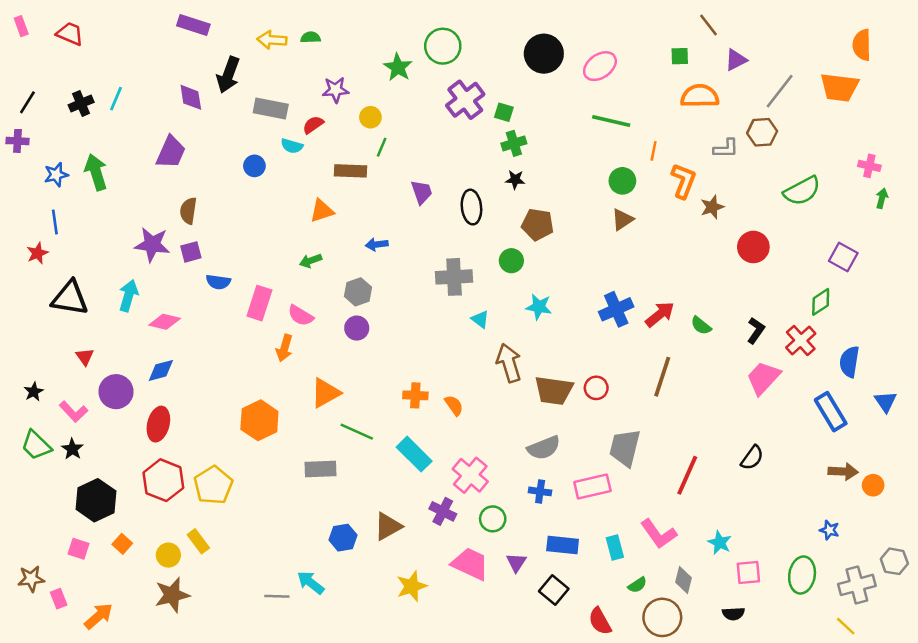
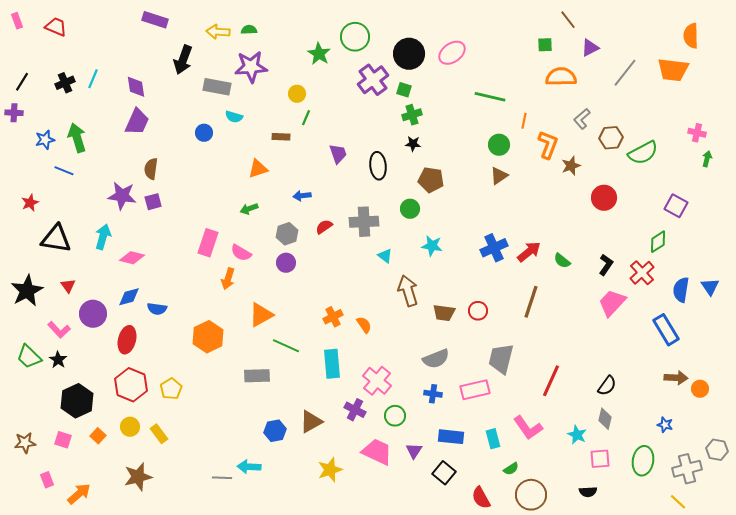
black circle: (544, 54) -> (409, 54), moved
pink ellipse: (600, 66) -> (452, 53), moved
purple star: (336, 90) -> (251, 67), moved, size x1.5
purple diamond: (191, 97) -> (136, 87), moved
red semicircle: (313, 125) -> (324, 227), moved
brown hexagon: (762, 132) -> (611, 138), moved
gray L-shape: (726, 148) -> (582, 119), turned 140
brown rectangle: (350, 171) -> (281, 137), size x0.7
blue line: (55, 222) -> (64, 171), moved, turned -60
blue semicircle: (218, 282) -> (157, 309), moved
brown trapezoid: (554, 390) -> (444, 313), size x0.7
black star: (34, 392) -> (27, 291), moved, size x2.0
orange cross: (415, 395) -> (333, 317), turned -30
blue triangle: (886, 402) -> (710, 287), moved
cyan rectangle: (414, 454) -> (332, 364), turned 40
black semicircle: (752, 458) -> (607, 386), moved
yellow pentagon: (213, 485) -> (171, 389), size x0.7
yellow circle: (168, 555) -> (130, 427), moved
brown star: (31, 579) -> (25, 443), moved
gray diamond: (684, 580) -> (605, 419), moved
cyan arrow: (311, 582) -> (249, 467), turned -35

